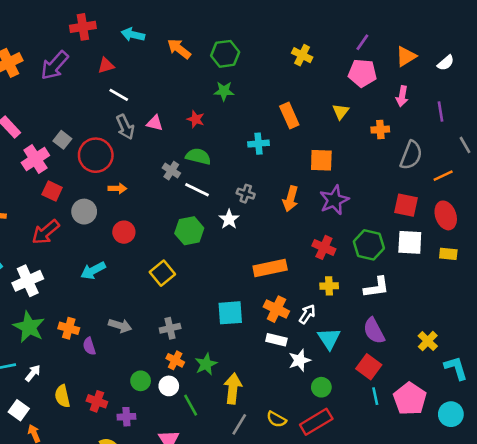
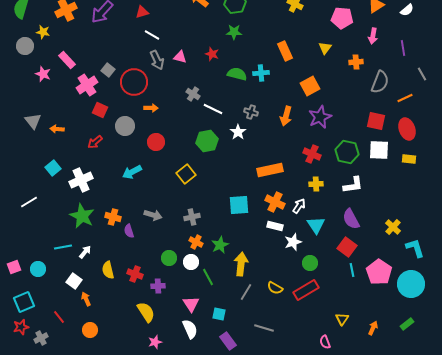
green semicircle: (198, 156) -> (237, 74), moved
orange square: (321, 160) -> (310, 86), turned -30
red arrow: (46, 232) -> (95, 142), size x0.7
cyan circle: (451, 414) -> (411, 284), size x1.4

